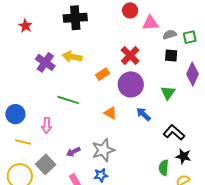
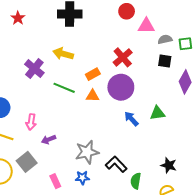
purple cross: (45, 62) -> (34, 69), moved
green triangle: (168, 93) -> (157, 113), moved, turned 42
green line: (68, 100) -> (64, 88), moved
orange triangle: (110, 113) -> (93, 96), moved, turned -32
black L-shape: (174, 133) -> (116, 164), moved
purple arrow: (73, 152) -> (49, 139), moved
green semicircle: (164, 168) -> (136, 181), moved

